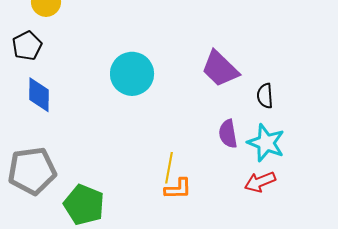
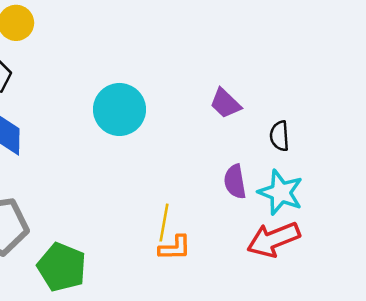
purple trapezoid: (220, 69) -> (225, 103), size x0.7
red arrow: (260, 182) -> (273, 239), size x1.4

